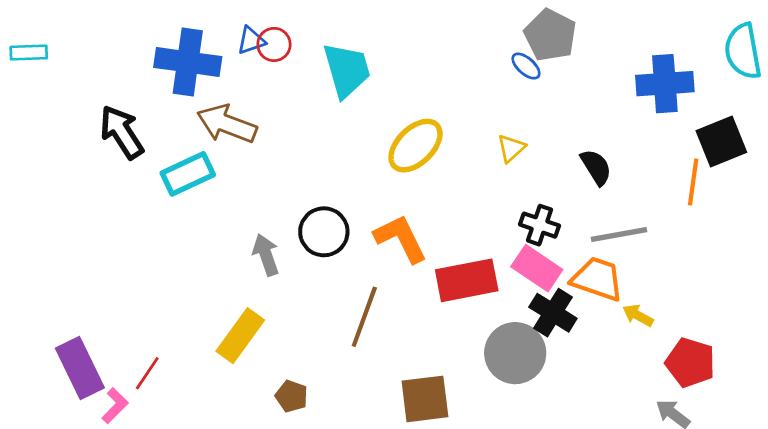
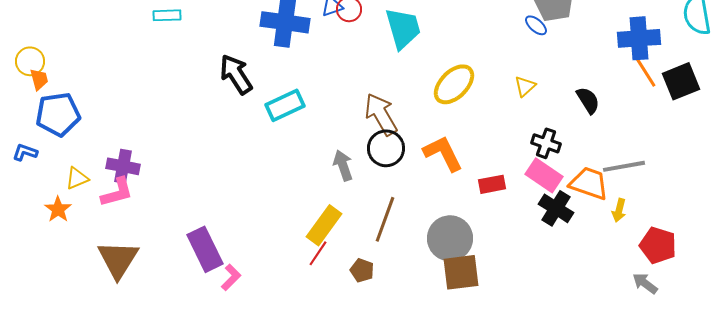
brown arrow: (227, 124) -> (381, 114), moved, turned 39
orange line: (693, 182) -> (645, 71), moved, turned -40
gray line: (619, 234) -> (624, 166), moved
red rectangle: (467, 280) -> (492, 184), size x0.6
yellow arrow: (638, 315) -> (619, 210), turned -105
brown line: (364, 317) -> (385, 219), moved
gray circle: (515, 353) -> (450, 238), moved
red line: (147, 373) -> (318, 253), moved

